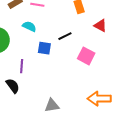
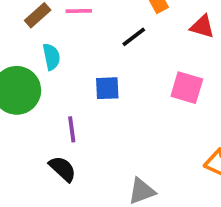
cyan semicircle: (29, 26) -> (51, 57), moved, turned 64
black line: (65, 36) -> (134, 37), moved

